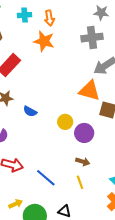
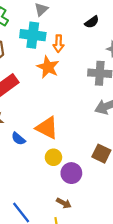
cyan cross: (25, 15) -> (33, 35), size x1.6
orange triangle: (89, 91) -> (47, 128), moved

